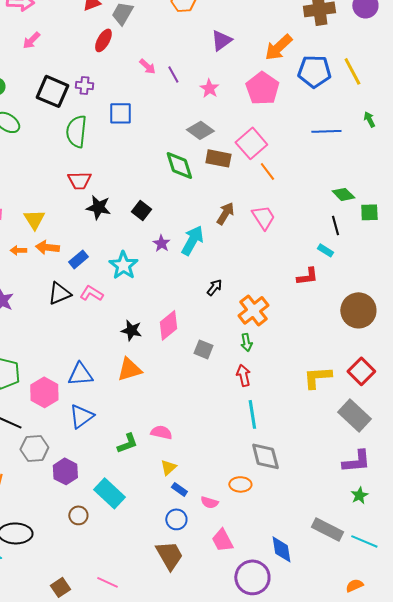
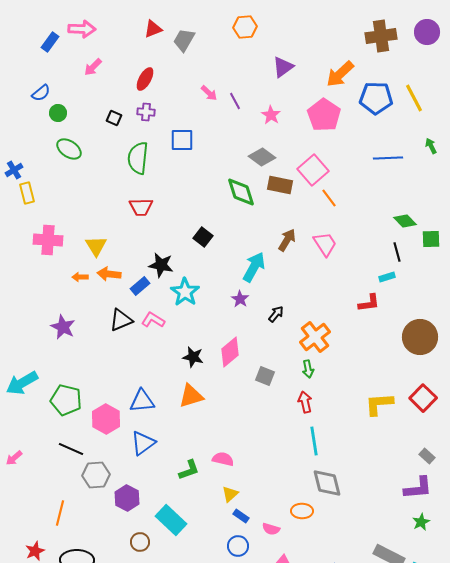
red ellipse: (103, 40) -> (145, 79), moved
black square: (52, 91) -> (114, 118), size x0.5
black star: (98, 207) -> (161, 265), moved
purple star: (161, 243) -> (240, 299), moved
cyan rectangle: (325, 250) -> (387, 277), turned -49
gray rectangle: (354, 415) -> (427, 456), moved, size x0.5

